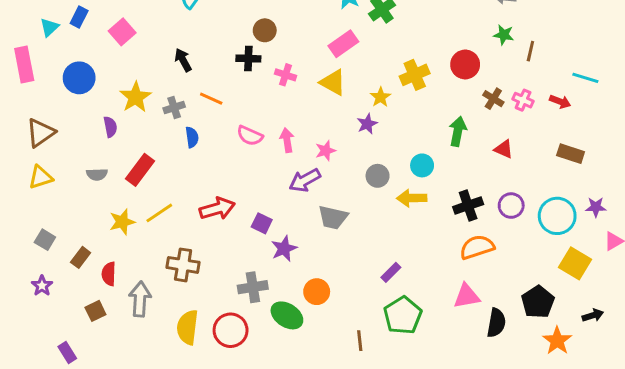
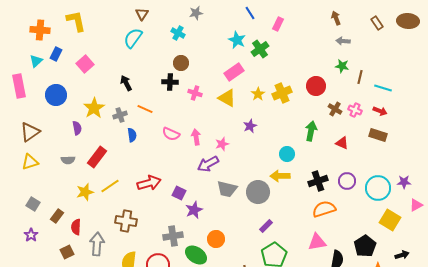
cyan line: (585, 78) -> (383, 88), moved
yellow star: (380, 97) -> (258, 94), moved
brown rectangle: (571, 154) -> (378, 135), moved
gray circle: (378, 176) -> (258, 192), moved, size x1.5

